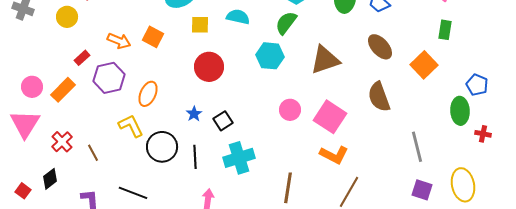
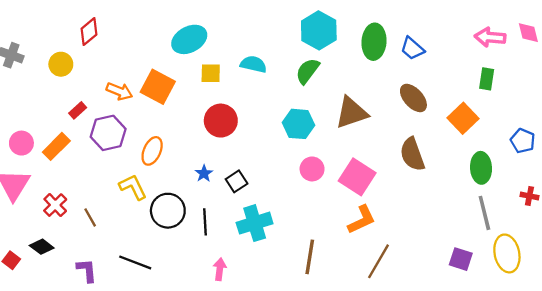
orange square: (153, 37) -> (158, 87), size x1.4
cyan hexagon: (270, 56) -> (299, 124), moved
green ellipse: (460, 111) -> (481, 168), moved
gray line: (417, 147) -> (484, 213), moved
orange L-shape: (334, 155) -> (362, 220), turned -52
black diamond: (50, 179) -> (42, 247), turned 75

